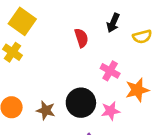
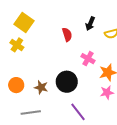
pink star: (110, 111) -> (107, 92), moved

